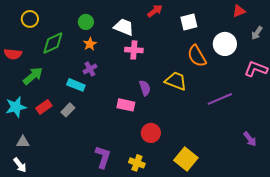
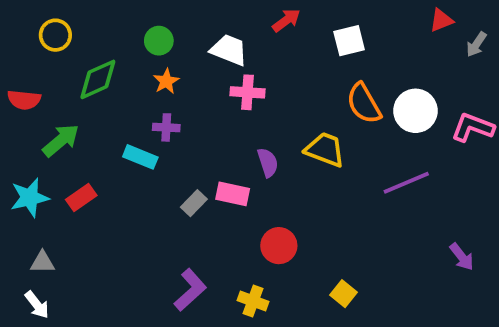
gray arrow: (257, 33) -> (476, 44), moved
white circle: (225, 44) -> (415, 111), moved
purple cross: (90, 69) -> (166, 127), turned 32
gray rectangle: (68, 110) -> (194, 203), moved
purple L-shape: (103, 157) -> (190, 290), turned 30
yellow square: (186, 159) -> (343, 294), size x0.6

